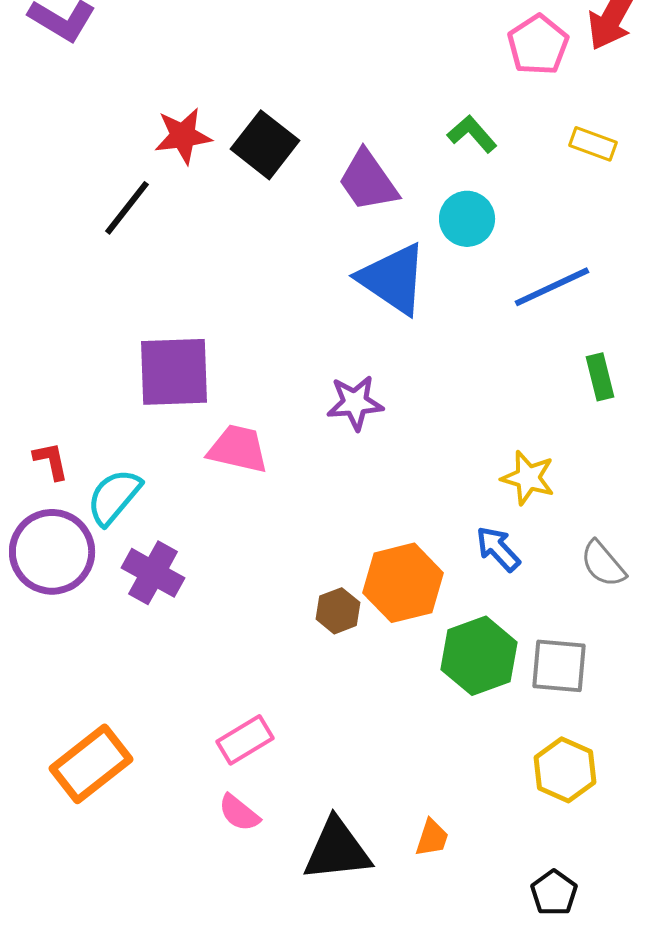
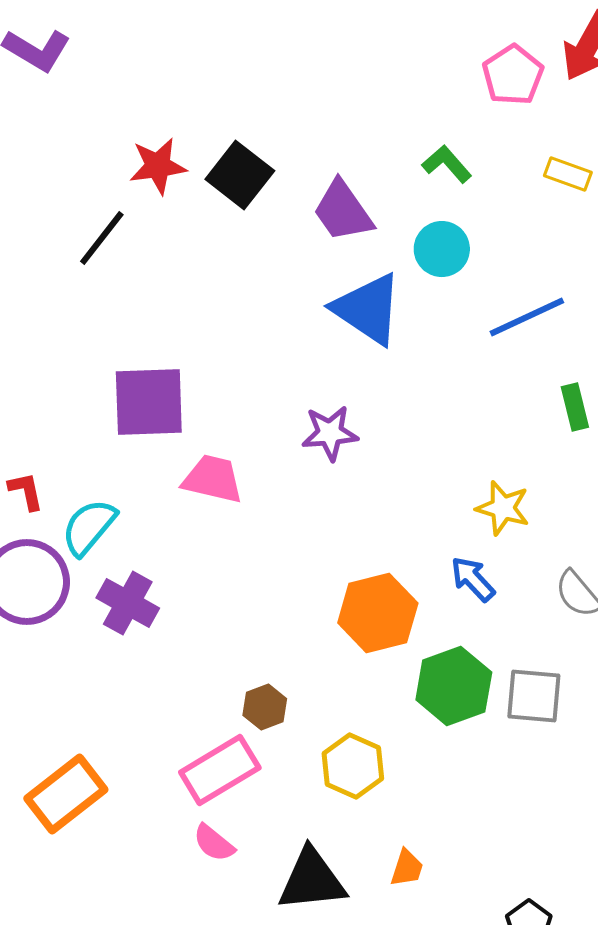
brown hexagon: (338, 611) -> (265, 707), moved
pink rectangle: (245, 740) -> (220, 770), size x1.4
yellow hexagon: (565, 770) -> (353, 766), moved

